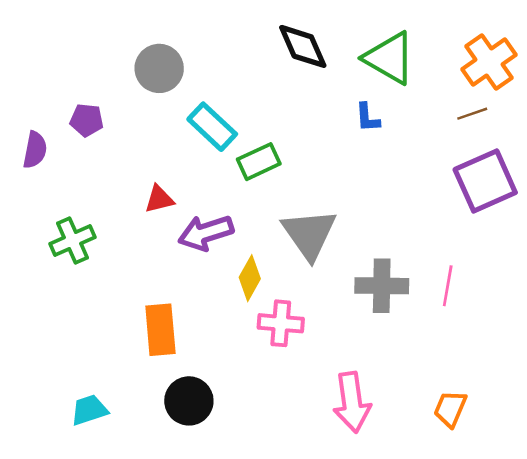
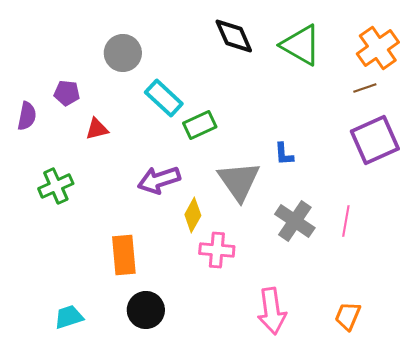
blue L-shape: (367, 118) -> (284, 154), moved
red triangle: (159, 199) -> (97, 129), moved
gray cross: (382, 286) -> (295, 221), turned 33

